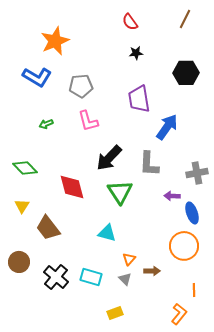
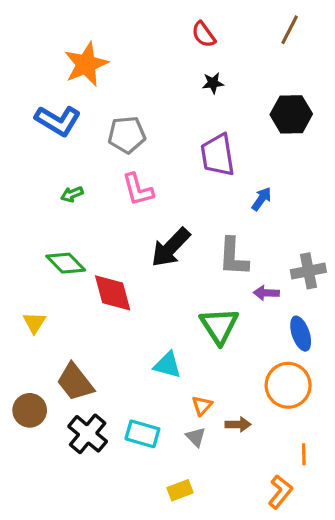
blue arrow: (167, 127) -> (261, 199), size x0.6
green diamond: (25, 168) -> (66, 263), moved
green triangle: (120, 192) -> (219, 326), moved
purple arrow: (172, 196) -> (266, 293), moved
brown trapezoid: (48, 228) -> (75, 382), moved

